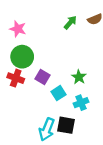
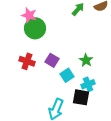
green circle: (22, 57) -> (35, 28), moved
black square: (66, 125) -> (81, 97), moved

